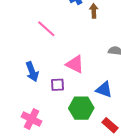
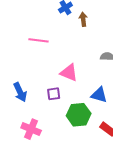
pink line: (46, 29) -> (39, 40), turned -30
blue arrow: (32, 72) -> (20, 92), moved

